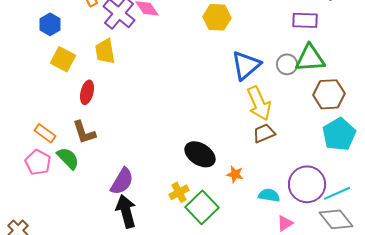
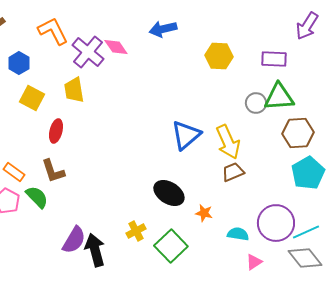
yellow hexagon: (217, 17) -> (219, 56), moved
blue triangle: (246, 65) -> (186, 135), moved
purple semicircle: (122, 181) -> (74, 240), moved
yellow cross: (179, 192) -> (136, 231), moved

